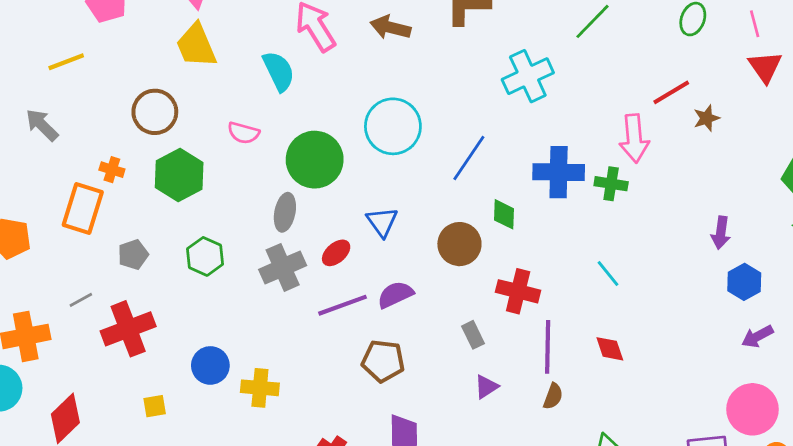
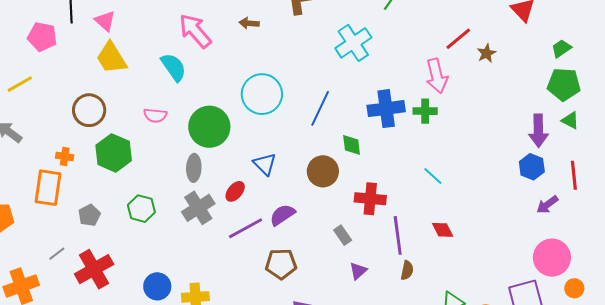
brown arrow: (390, 27) -> (249, 23), size x0.7
purple arrow: (721, 233) -> (538, 131), moved, size x1.4

